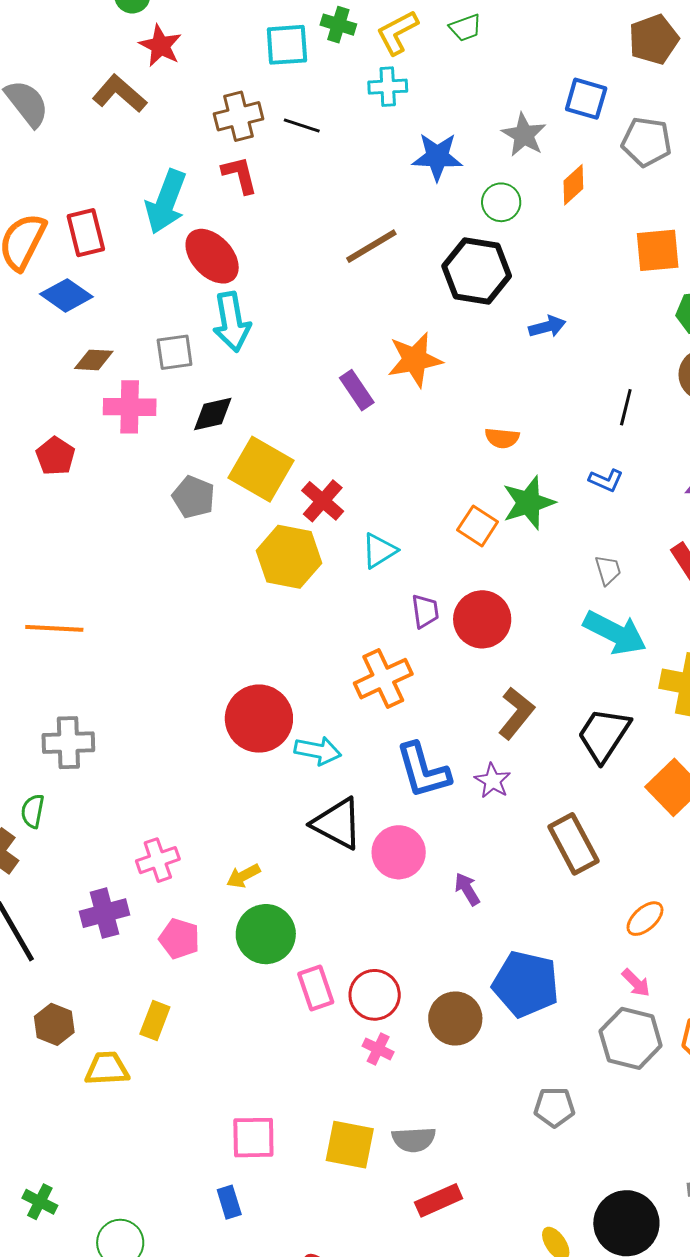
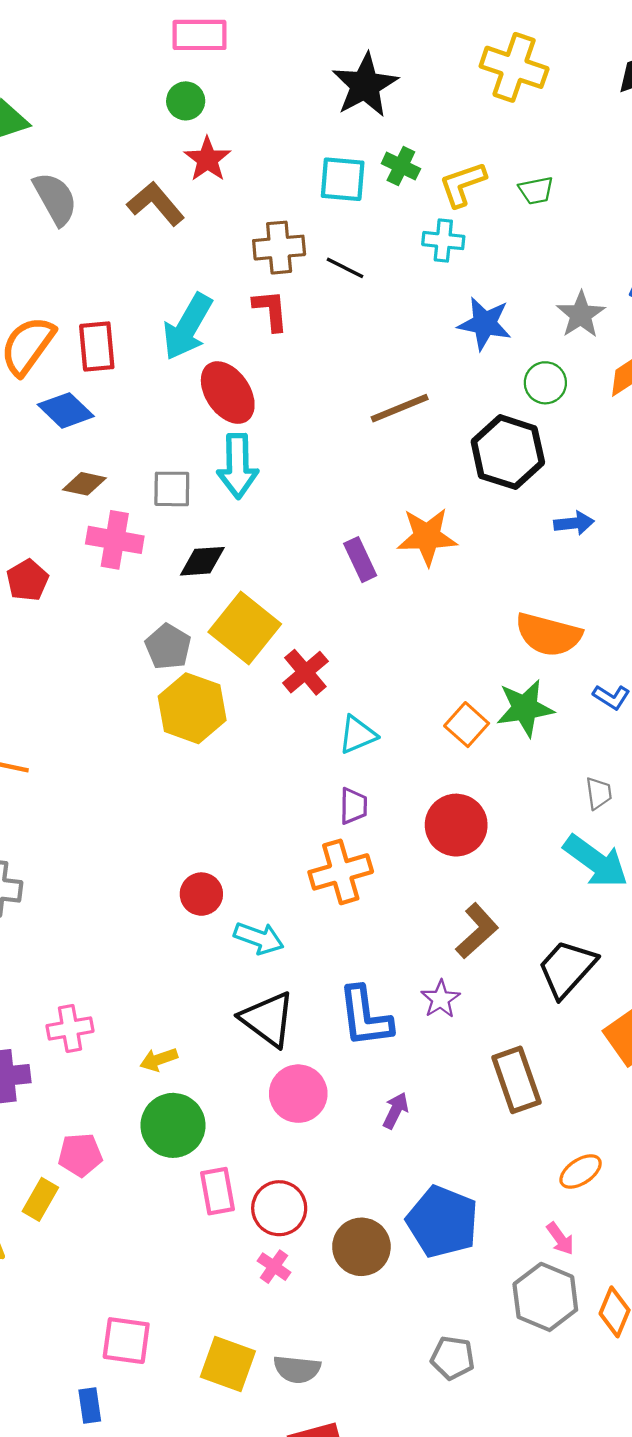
orange semicircle: (502, 438) -> (548, 635), moved, size x1.8
yellow hexagon: (289, 557) -> (192, 708), moved
purple trapezoid: (425, 611) -> (353, 806), moved
red circle: (259, 719) -> (201, 894), size x0.6
blue L-shape: (423, 770) -> (365, 1017), moved
pink circle: (399, 852) -> (298, 1094), moved
purple arrow: (467, 889) -> (396, 1111), turned 48
pink pentagon: (179, 939) -> (80, 1155), moved, turned -30

